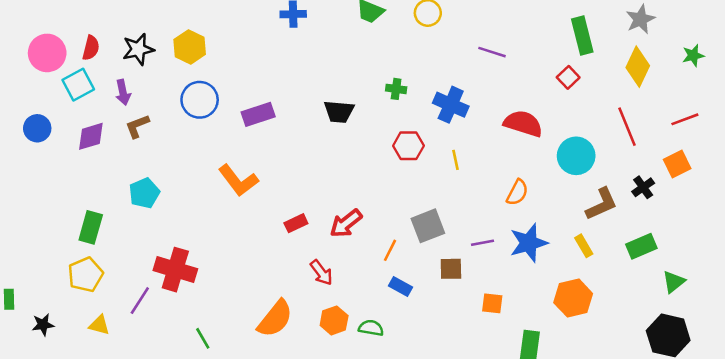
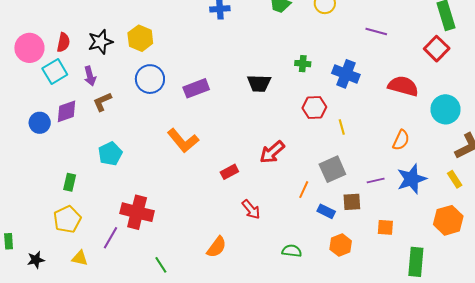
red square: (568, 77) -> (437, 49), size x1.4
blue circle: (37, 128) -> (40, 123), moved
yellow line: (455, 160) -> (342, 127), moved
red arrow: (346, 223) -> (272, 152), moved
green rectangle: (91, 227) -> (70, 182), size x0.7
blue rectangle: (400, 287) -> (326, 211), moved
orange semicircle: (275, 319) -> (217, 247), size x0.7
orange hexagon: (334, 320) -> (341, 245), moved

